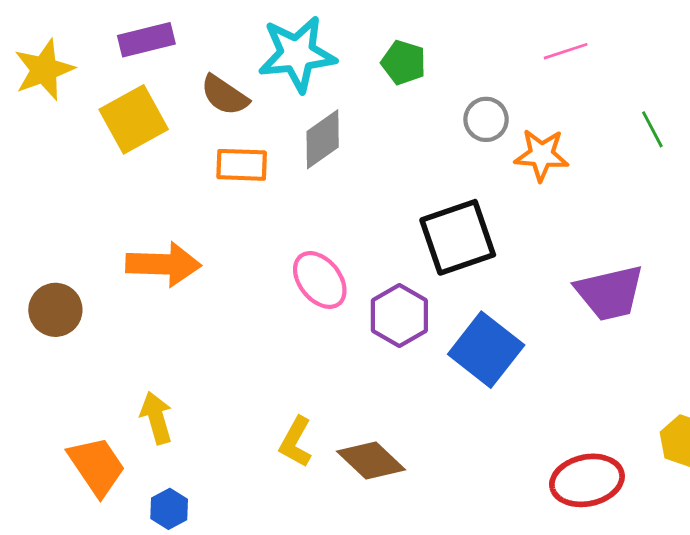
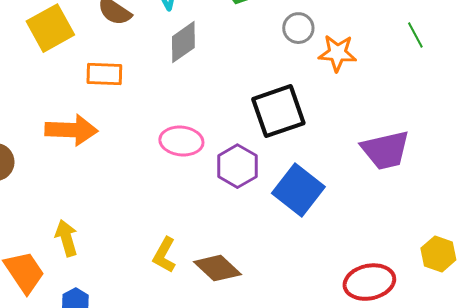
orange rectangle: (242, 165) -> (104, 74), moved
pink ellipse: (320, 280) -> (181, 141), turned -45

